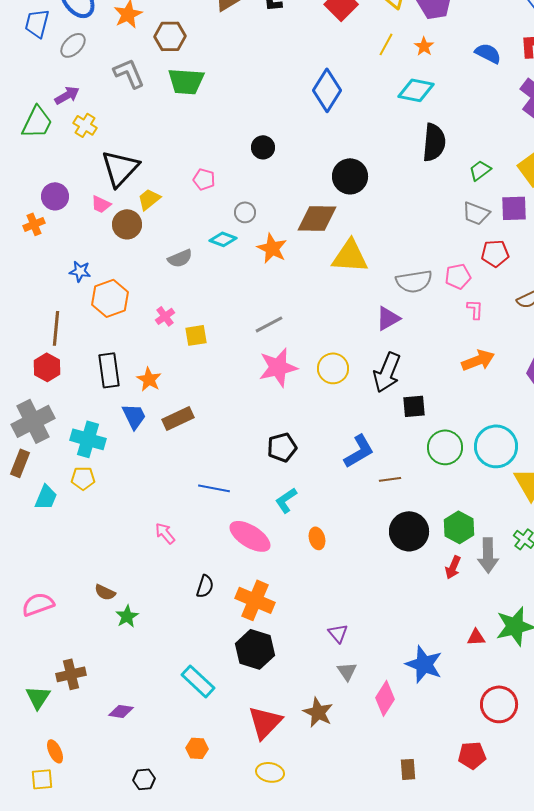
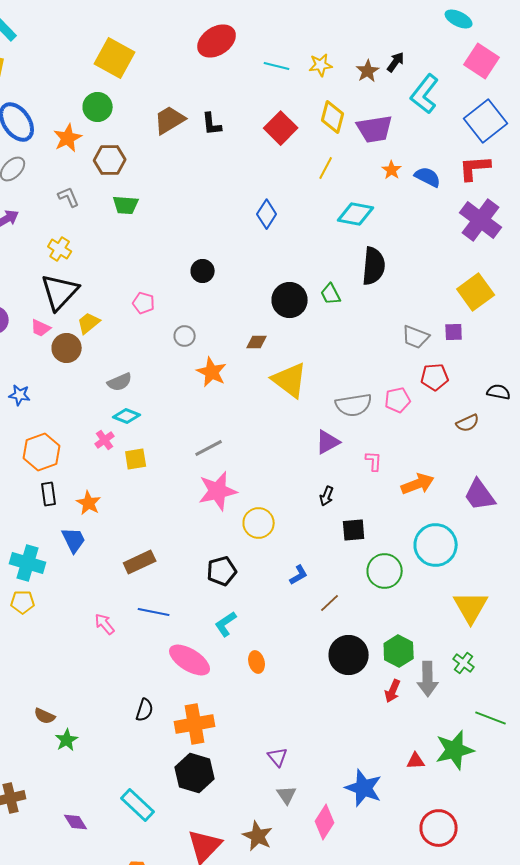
orange star: (424, 46) -> (392, 170), moved
gray L-shape: (129, 73) -> (69, 197), size x0.7
green trapezoid: (186, 81) -> (126, 205), size x0.7
blue diamond: (327, 90) -> (267, 214), size x0.7
yellow cross: (85, 125) -> (60, 249), moved
green trapezoid: (480, 170) -> (331, 294), moved, turned -80
purple square: (514, 208) -> (454, 332), size x0.7
brown diamond: (317, 218) -> (257, 342), size x0.5
cyan diamond: (223, 239) -> (127, 416), moved
yellow triangle: (350, 256) -> (290, 380), turned 33
orange hexagon: (110, 298) -> (42, 452), moved
pink L-shape: (475, 309) -> (374, 461), moved
yellow circle: (333, 368) -> (259, 523), moved
black rectangle: (109, 370) -> (49, 494), size x0.7
black arrow: (387, 372) -> (327, 496), size x0.5
brown rectangle: (178, 418) -> (140, 562), moved
cyan circle: (496, 446) -> (436, 545), moved
blue L-shape: (359, 451) -> (299, 575), size x0.6
brown line: (390, 479) -> (330, 603), turned -35
pink arrow: (165, 533) -> (105, 624), moved
orange cross: (255, 600) -> (195, 724), turned -33
purple diamond: (121, 711) -> (76, 822), moved, turned 50

